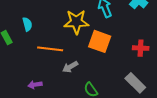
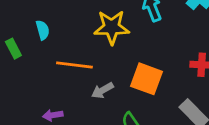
orange square: (100, 41) -> (147, 79), moved

